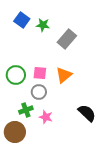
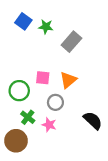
green circle: (16, 75) -> (19, 91), moved
gray circle: (39, 92) -> (55, 102), moved
green cross: (26, 110) -> (28, 117), turned -32

